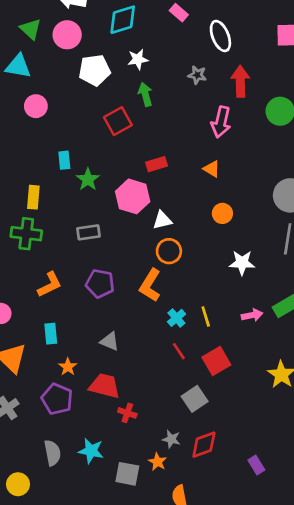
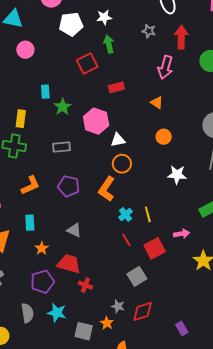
red rectangle: (157, 164) -> (116, 87), moved
pink arrow: (252, 315) -> (182, 234), moved
purple pentagon: (57, 399) -> (42, 282), moved, turned 30

